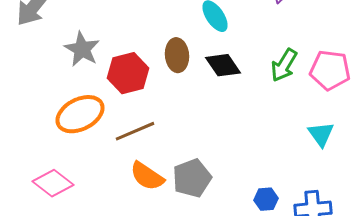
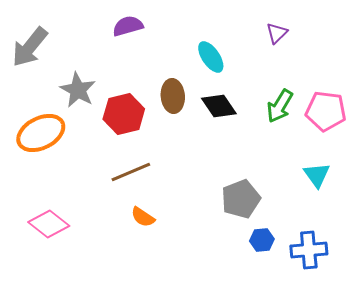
orange ellipse: (80, 114) -> (41, 133), moved
orange semicircle: (147, 176) -> (143, 217), size x0.7
gray pentagon: (192, 178) -> (241, 199), moved

